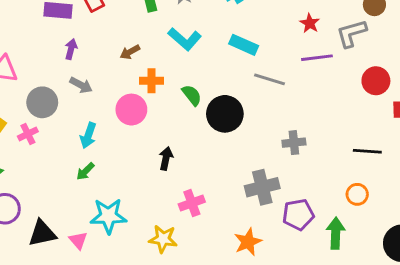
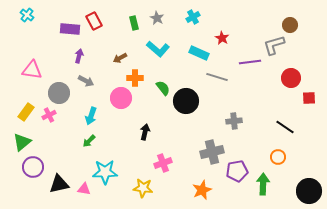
red star: (310, 23) -> (222, 38), moved
black line: (367, 151) -> (285, 127), turned 30
pink triangle: (78, 240) -> (84, 189), turned -40

